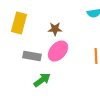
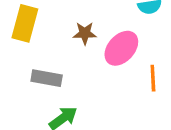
pink ellipse: (58, 51) -> (121, 48), moved

